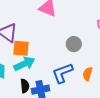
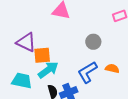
orange semicircle: (88, 74) -> (112, 69), turned 96

